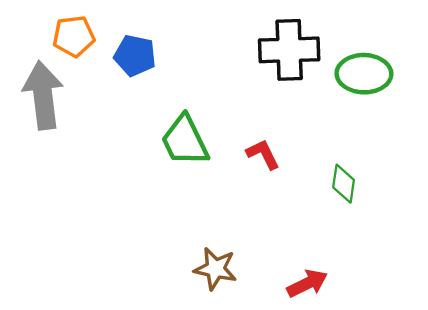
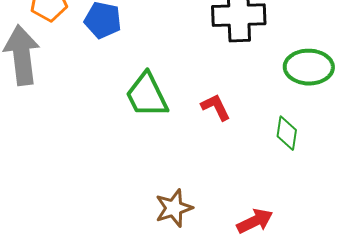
green ellipse: (364, 74) -> (309, 67), moved
brown star: (215, 269) -> (174, 208), turned -30

